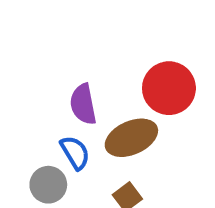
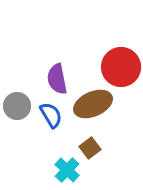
gray circle: (48, 185) -> (17, 106), moved

